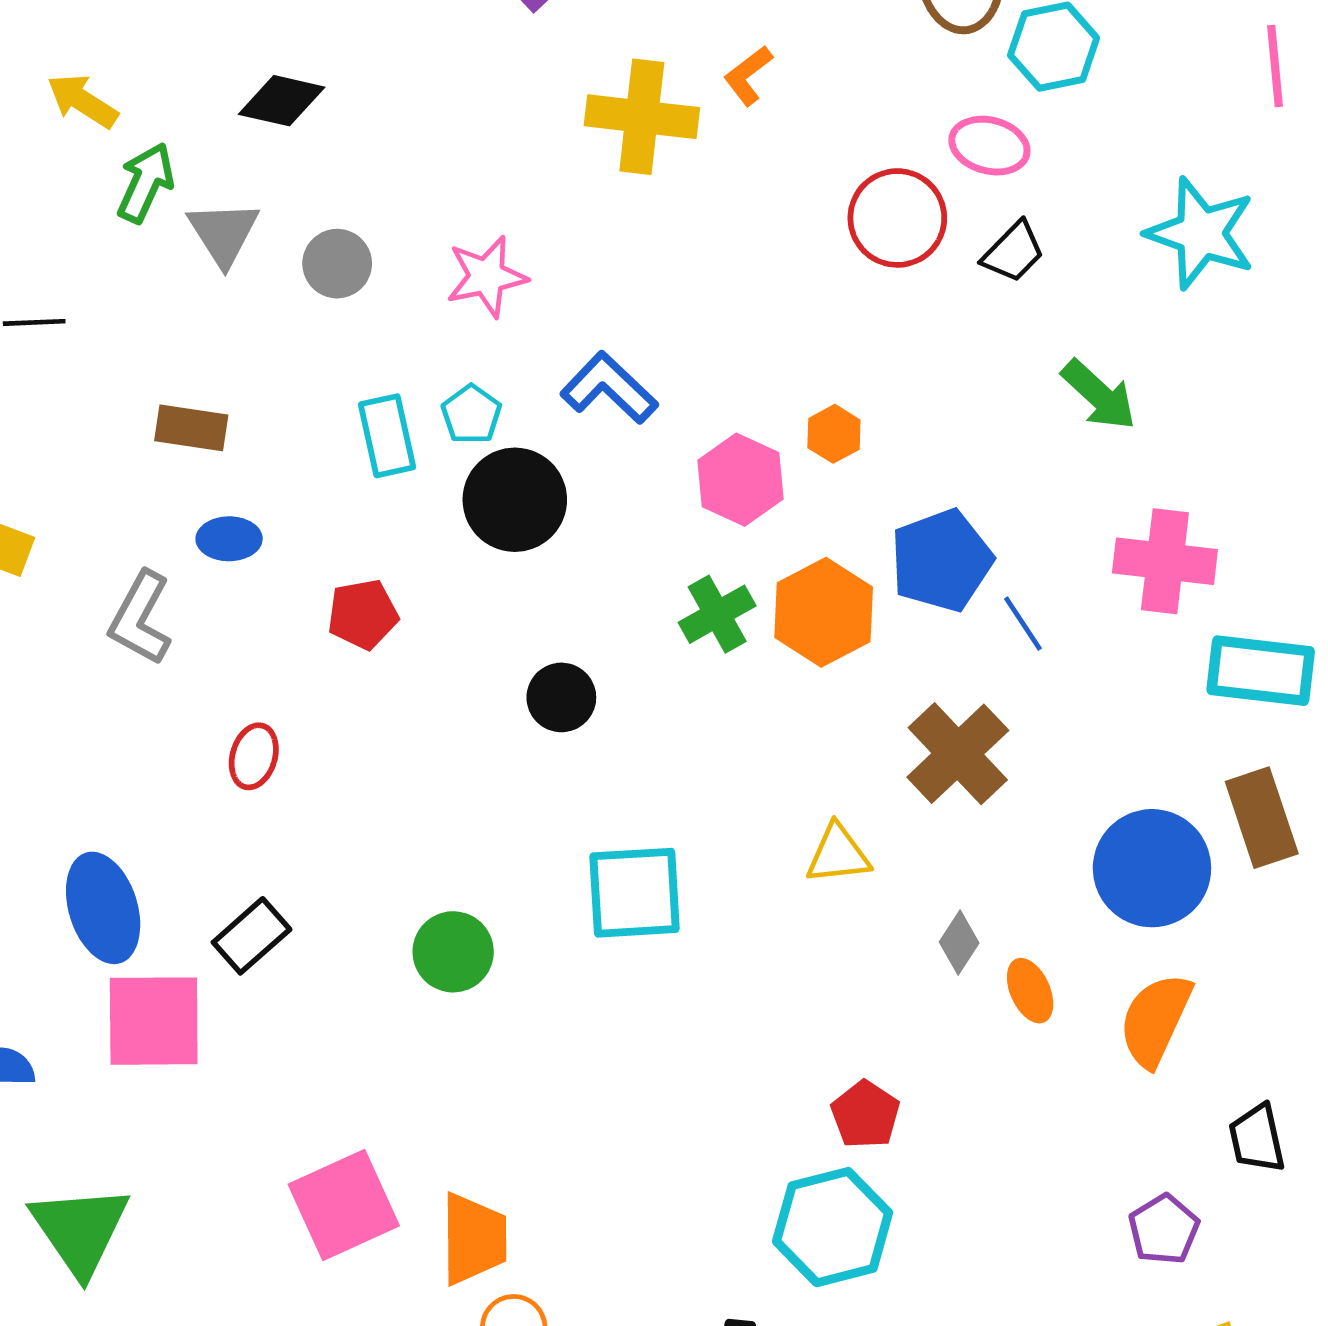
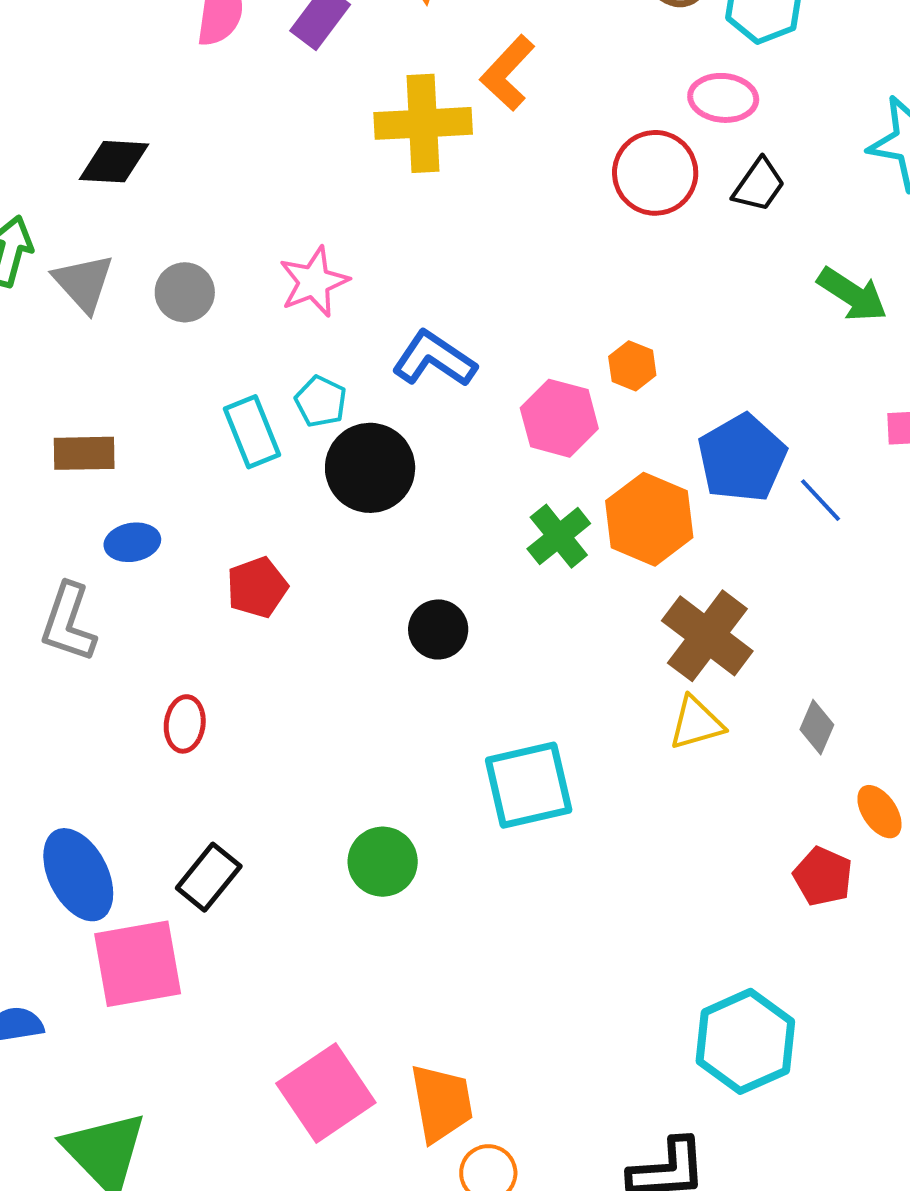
orange L-shape: (748, 75) -> (508, 73), size x1.4
brown cross: (958, 754) -> (707, 636), moved
gray diamond: (959, 942) -> (817, 727), moved
red pentagon: (865, 1115) -> (823, 876), moved

